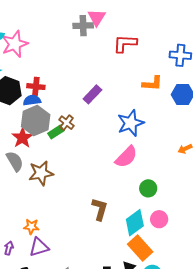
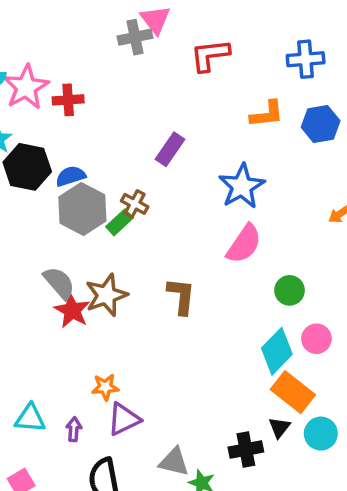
red cross: (36, 87) -> (68, 100), moved
red star: (22, 138) -> (72, 310), moved
brown L-shape: (100, 209) -> (181, 296), moved

